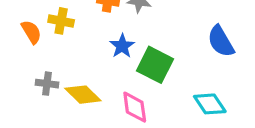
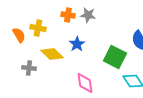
green square: (155, 65) -> (115, 57), moved
yellow diamond: (83, 95) -> (52, 54), moved

